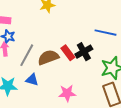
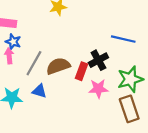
red rectangle: (68, 53) -> (82, 71), moved, turned 56
pink star: (67, 93) -> (98, 89), moved

